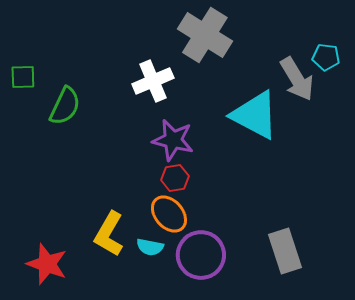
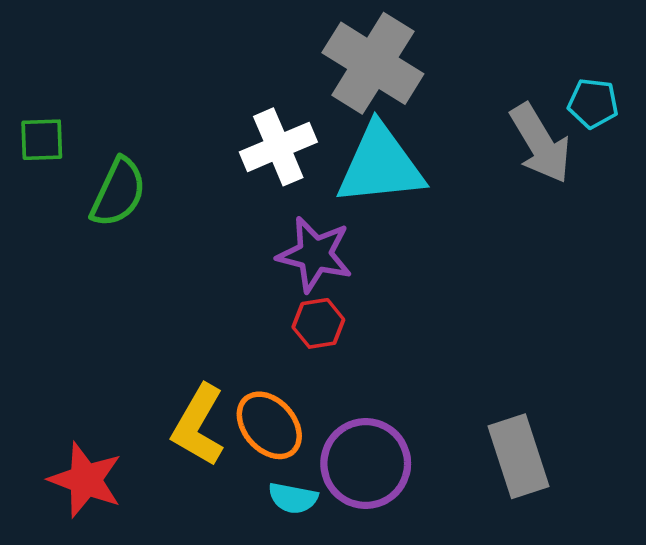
cyan triangle: (255, 115) -> (380, 165), moved, turned -34
orange ellipse: (169, 214) -> (269, 425), moved
cyan semicircle: (150, 247) -> (293, 498), moved

